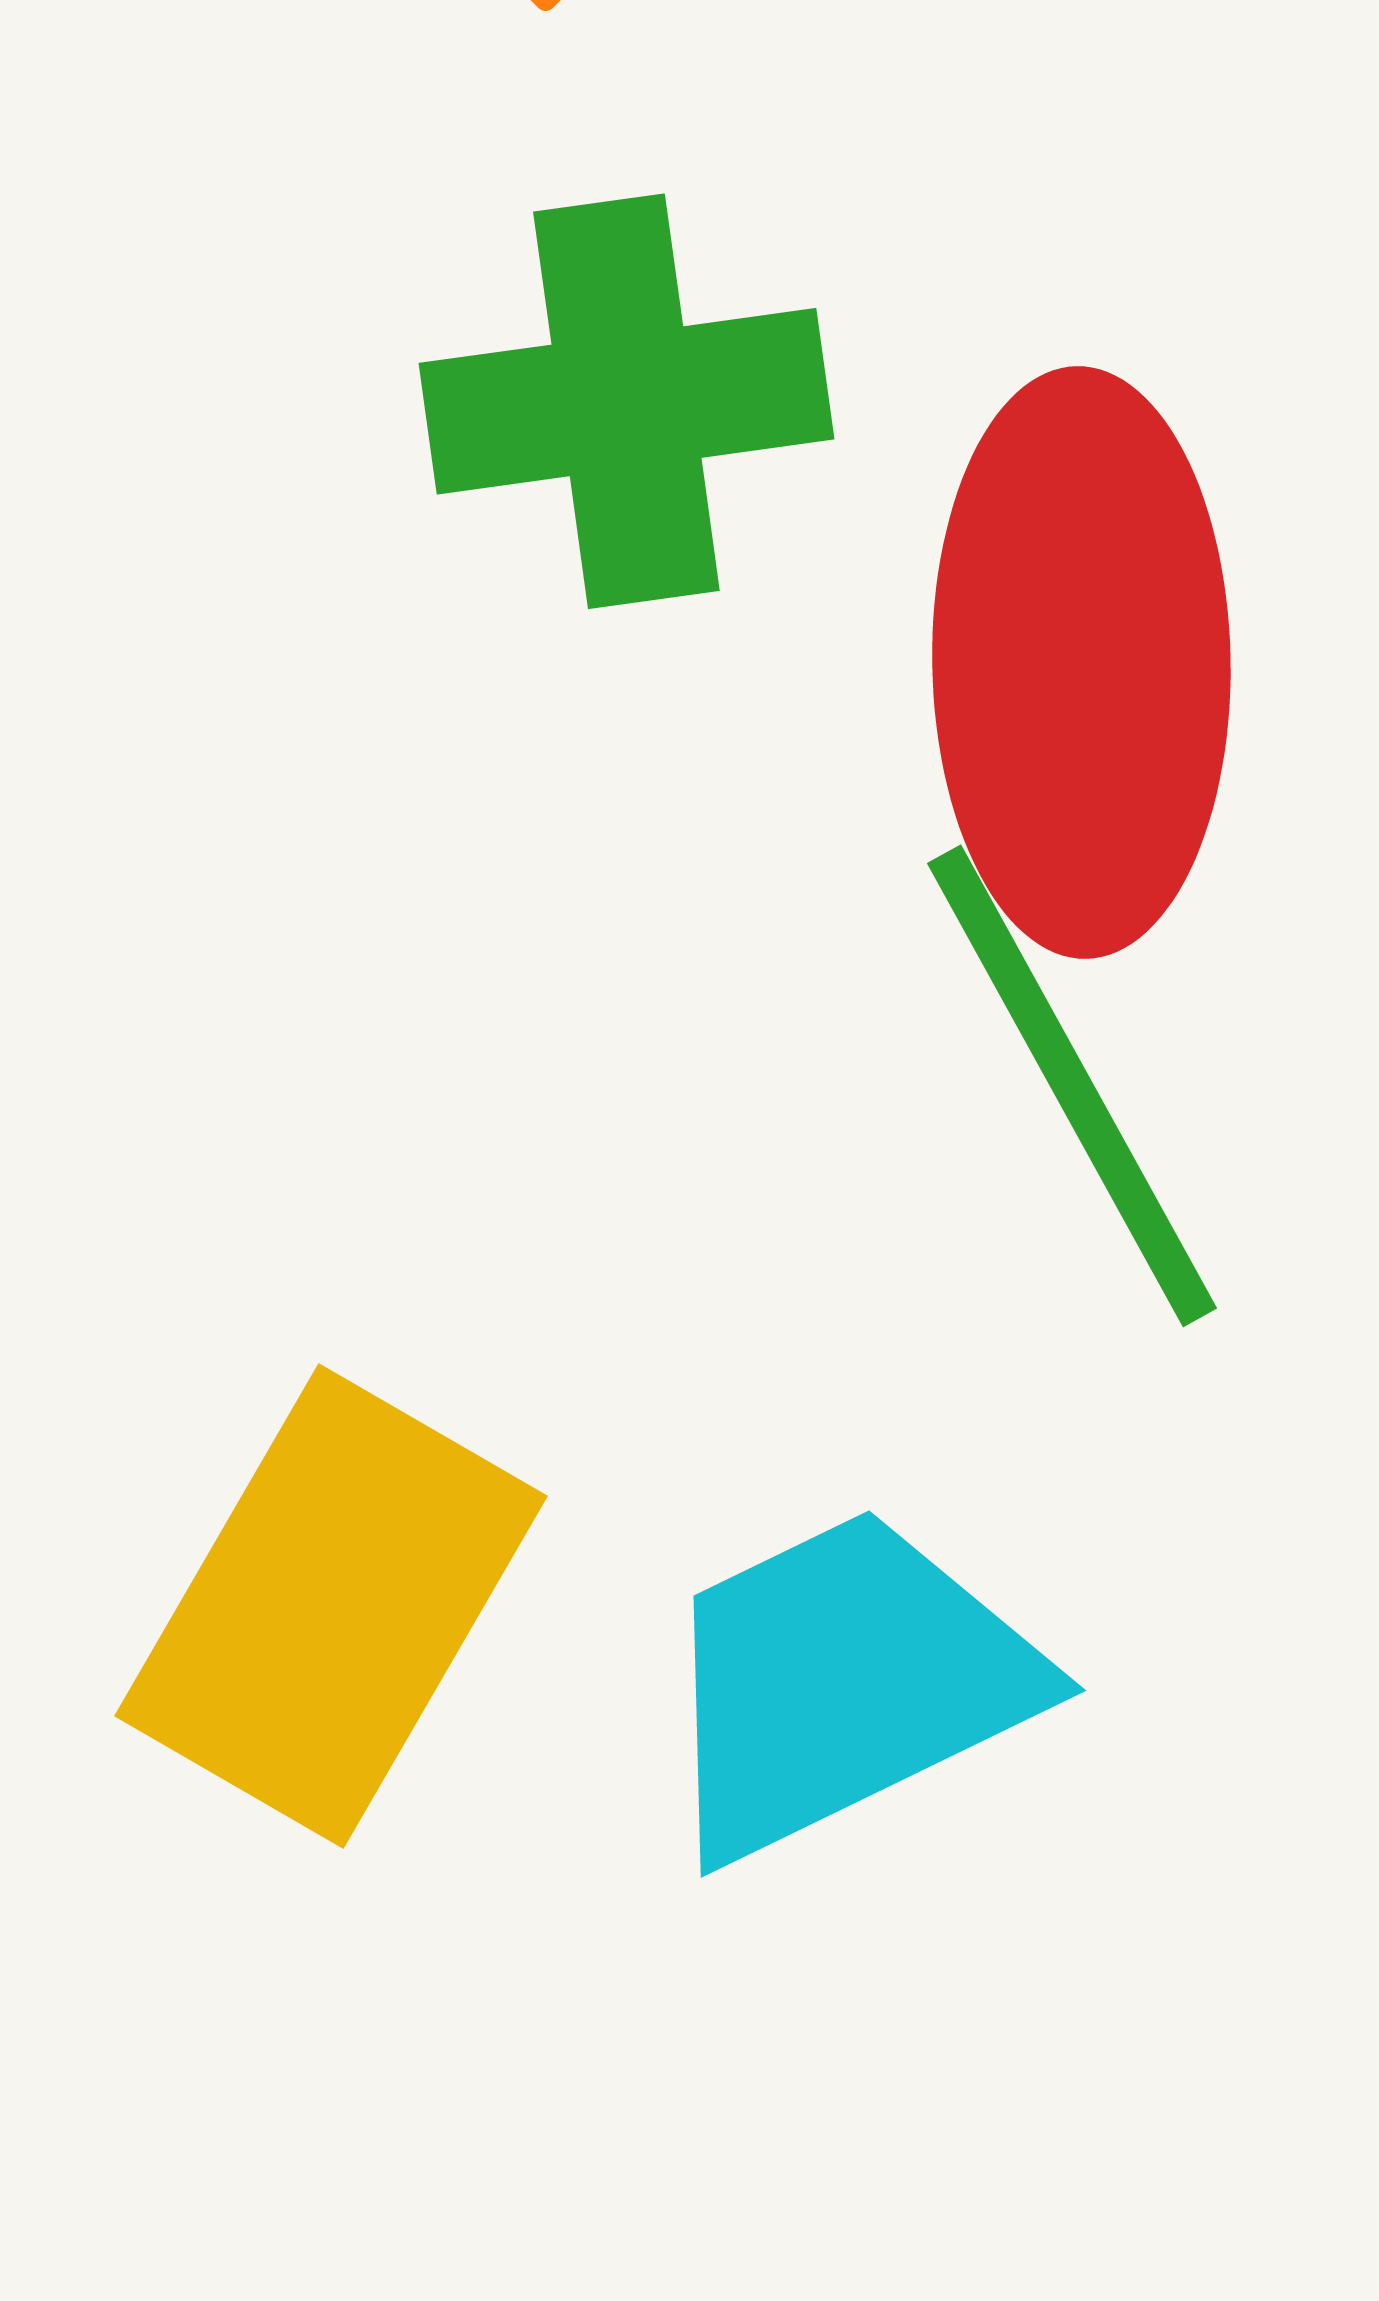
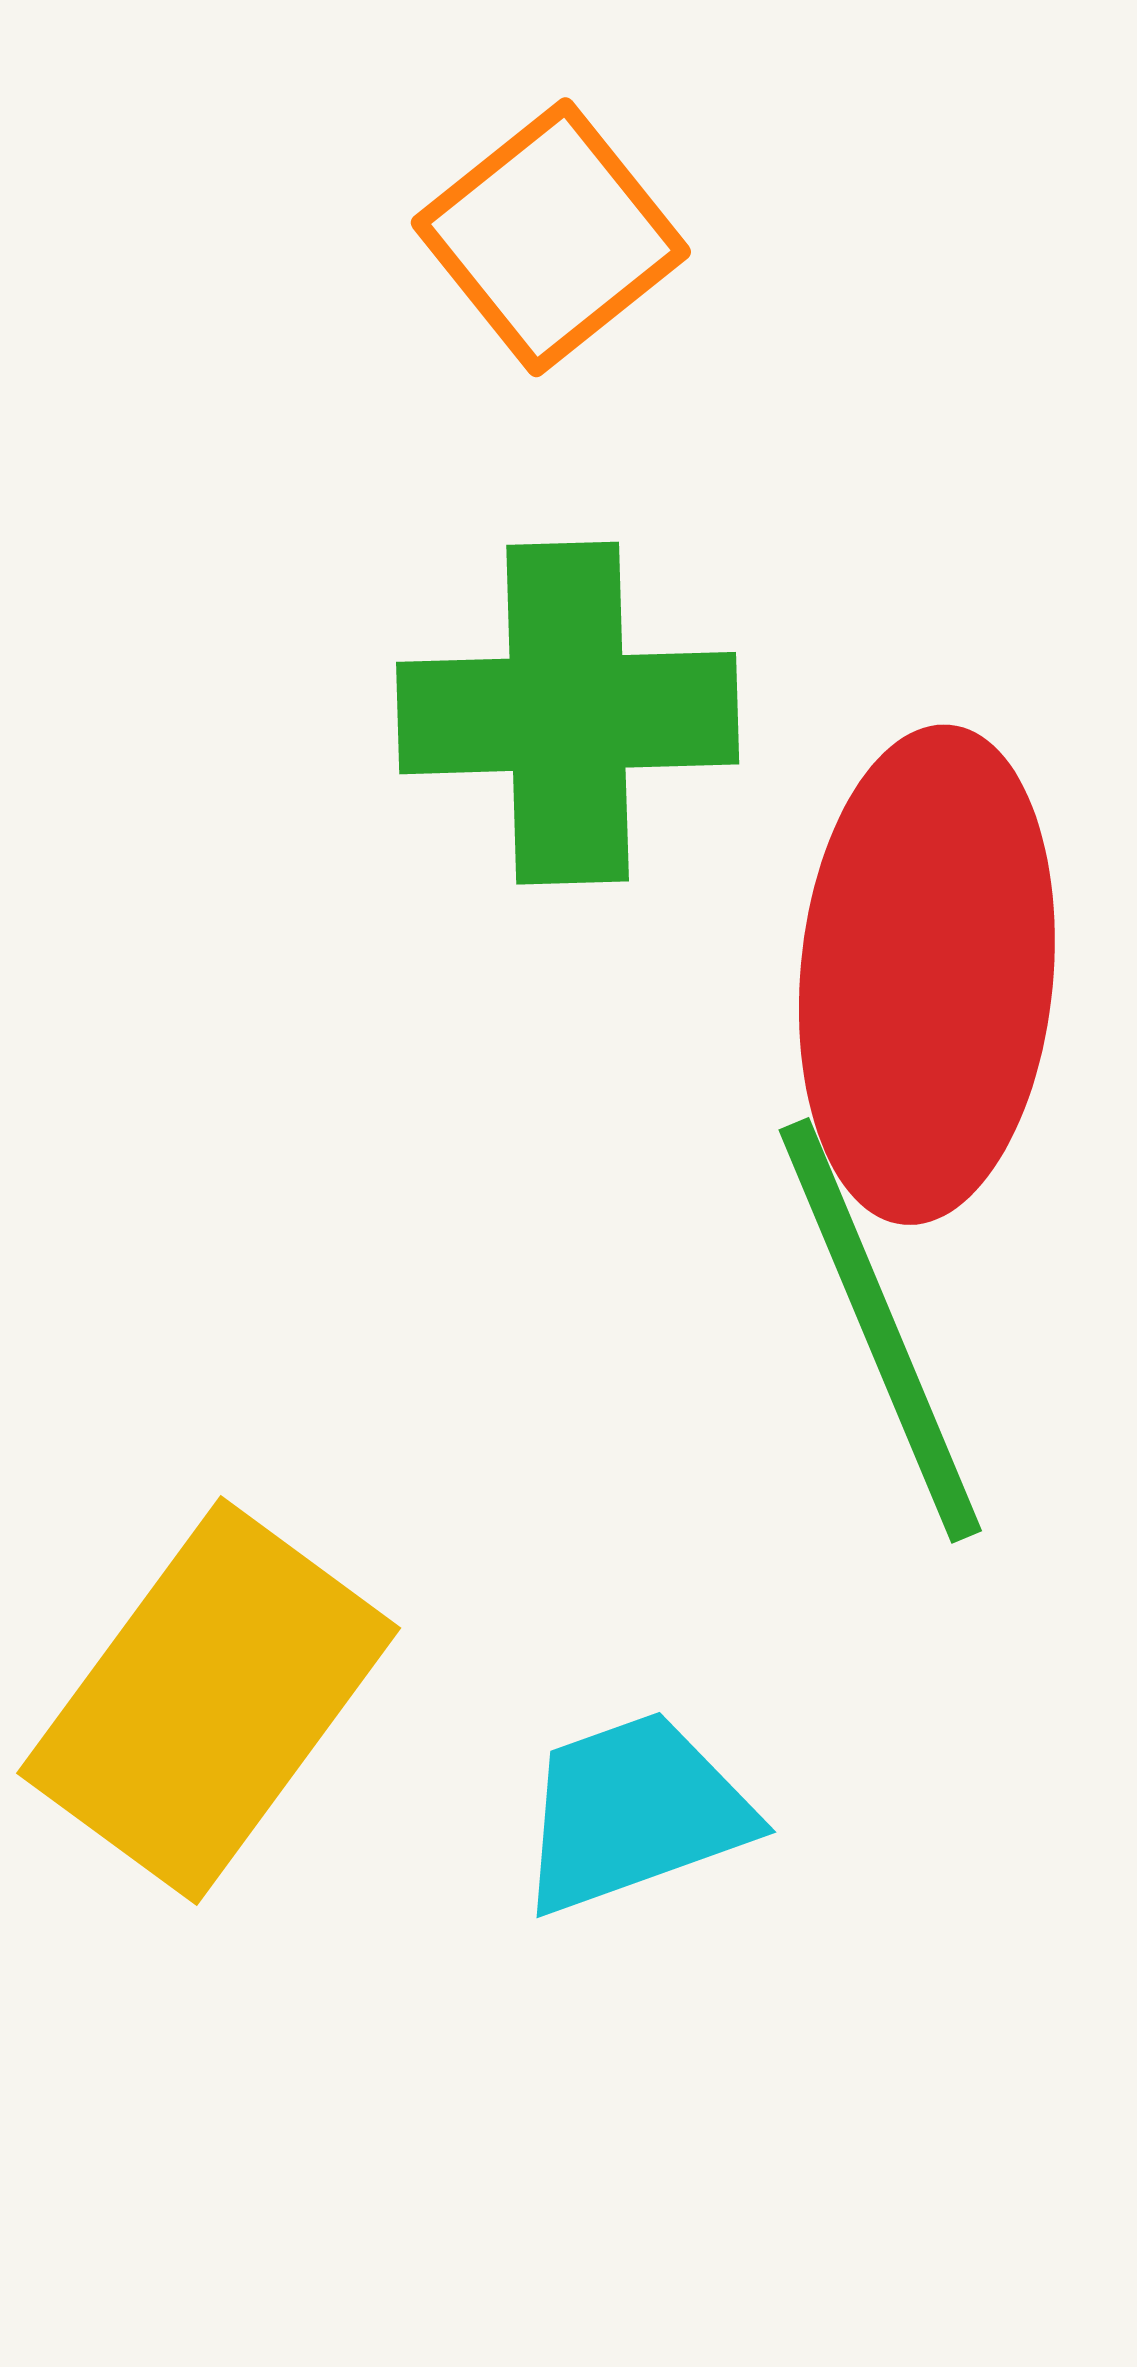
cyan trapezoid: (845, 1683) -> (634, 1812), size x0.7

